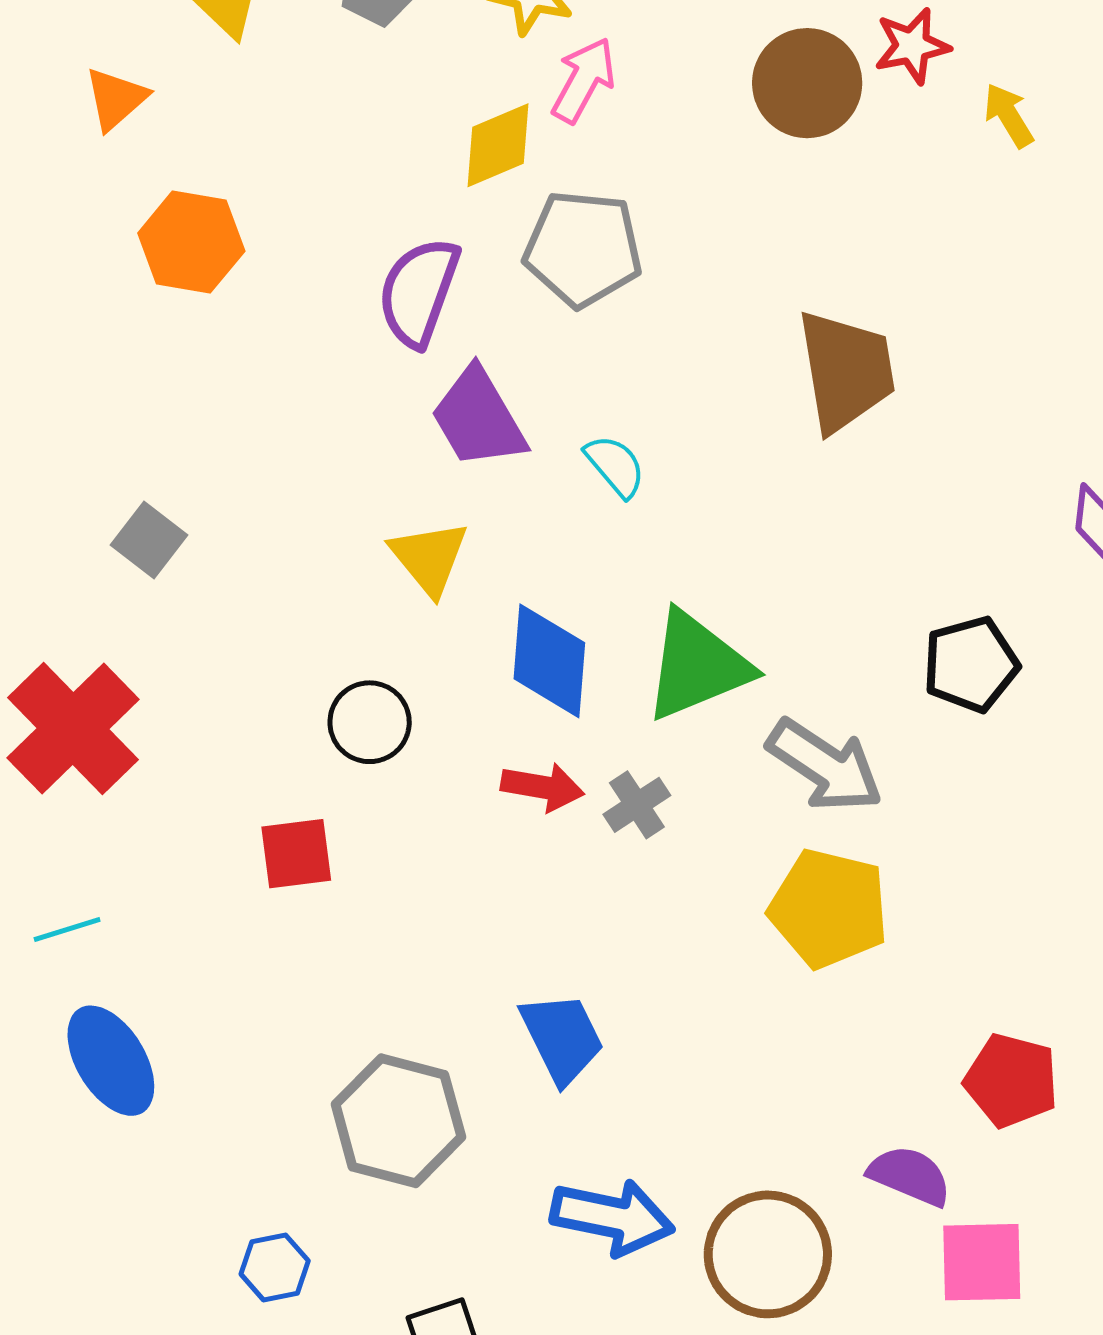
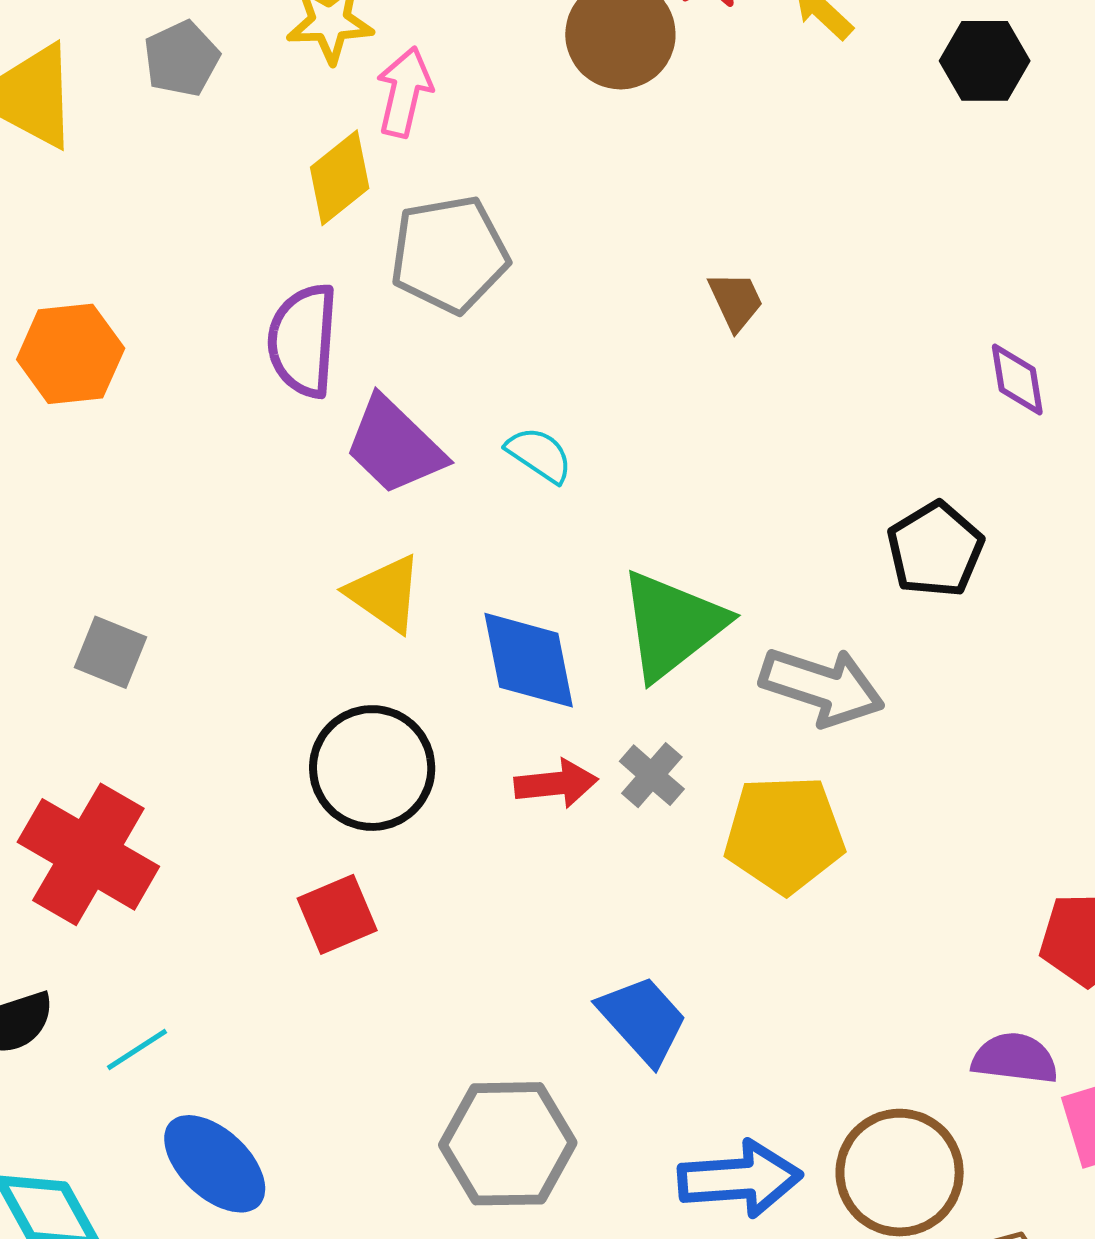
brown trapezoid: (846, 371) -> (736, 301), size x0.5
black circle: (370, 722) -> (372, 768), size x1.5
yellow pentagon: (829, 908) -> (784, 834), moved

